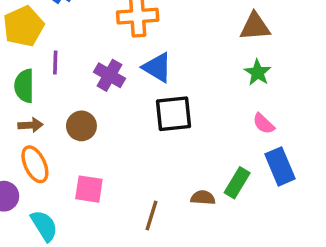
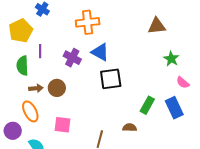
green star: (258, 73) -> (171, 59), moved
pink semicircle: (264, 124) -> (183, 83), moved
brown arrow: (30, 125) -> (36, 88), moved
green rectangle: (237, 183) -> (147, 105), moved

